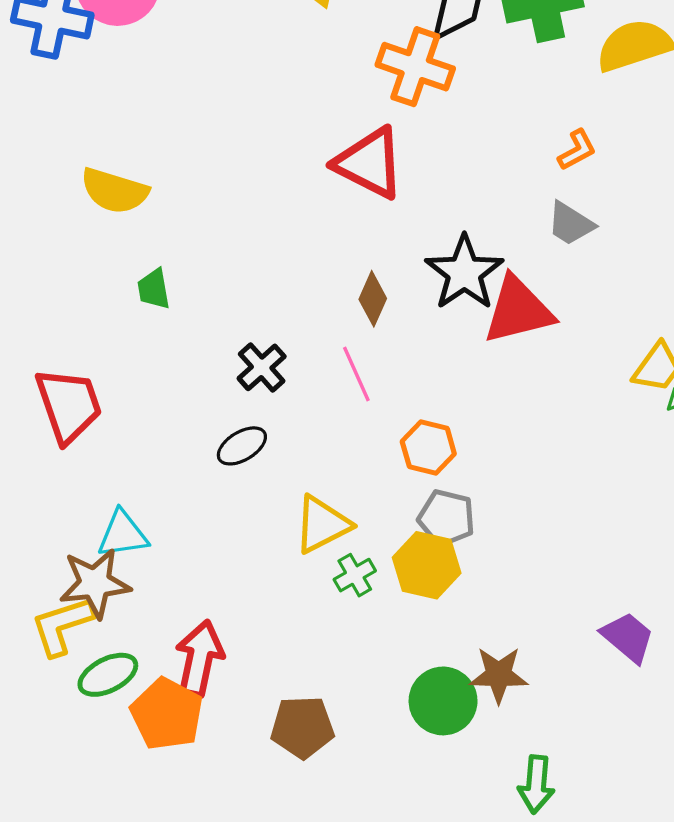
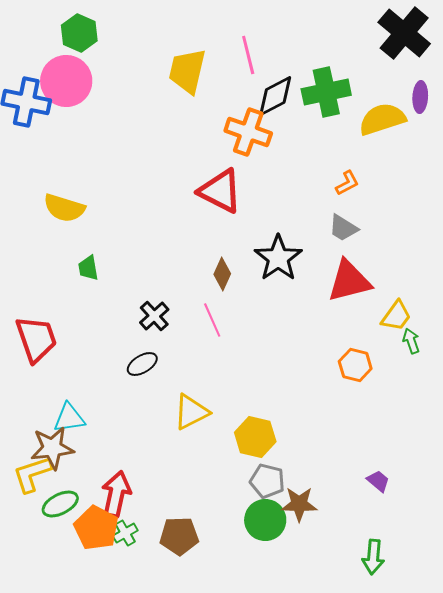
red triangle: (518, 310) -> (349, 281), moved
orange hexagon: (428, 448) -> (355, 365), moved
gray pentagon: (446, 518) -> (267, 481), moved
green cross: (355, 575) -> (125, 533), moved
purple trapezoid: (628, 637) -> (378, 481), size x0.7
green arrow: (536, 784) -> (373, 557), moved

